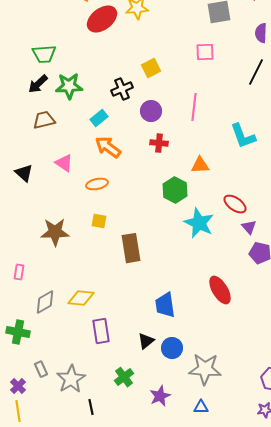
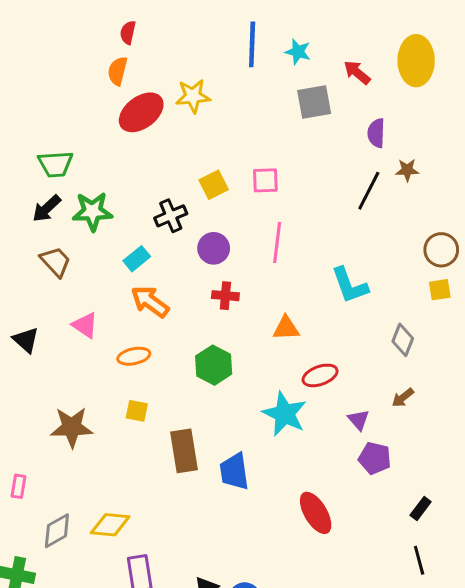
pink square: (205, 52) -> (265, 180), moved
brown trapezoid: (44, 120) -> (55, 262), turned 60
green hexagon: (175, 190) -> (214, 365), moved
red ellipse: (235, 204) -> (320, 375), moved, turned -55
blue trapezoid: (165, 305) -> (234, 472), moved

